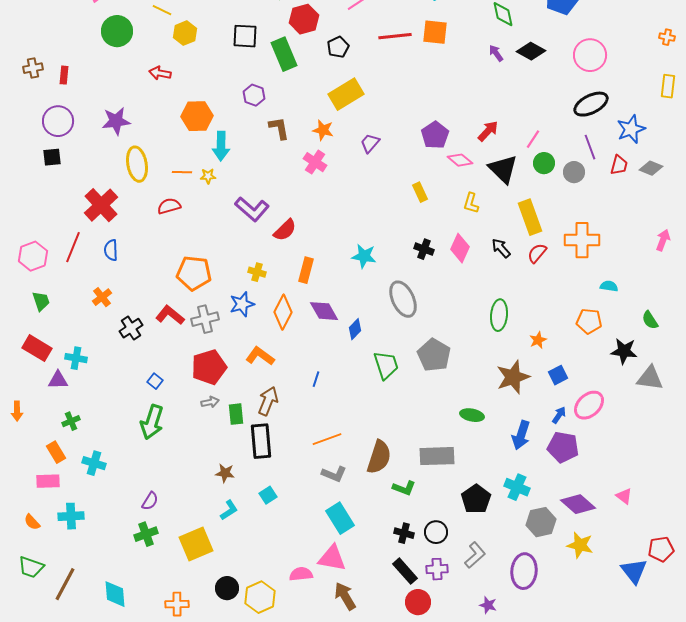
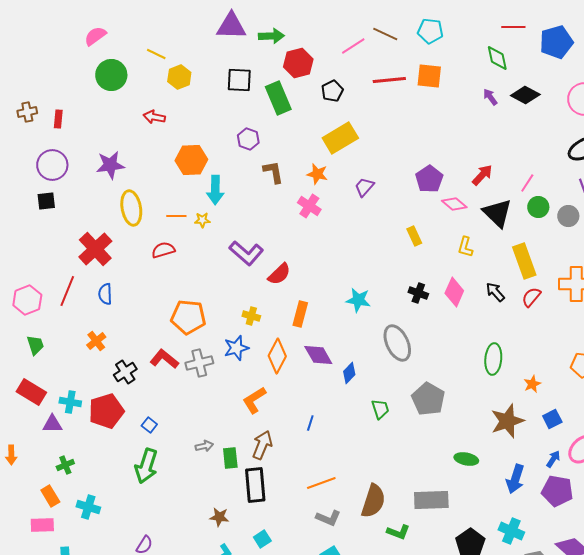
orange L-shape: (260, 356) -> (254, 400), turned -68
green trapezoid: (386, 365) -> (380, 409), size x0.7
red pentagon: (209, 367) -> (106, 411), moved

